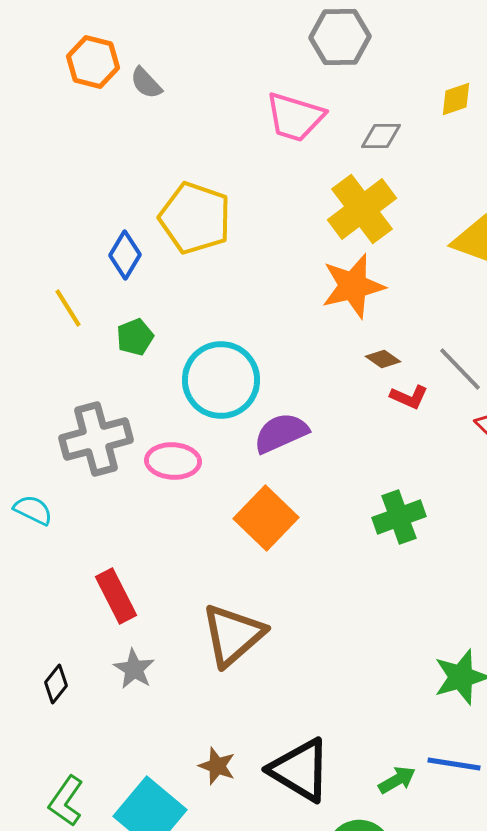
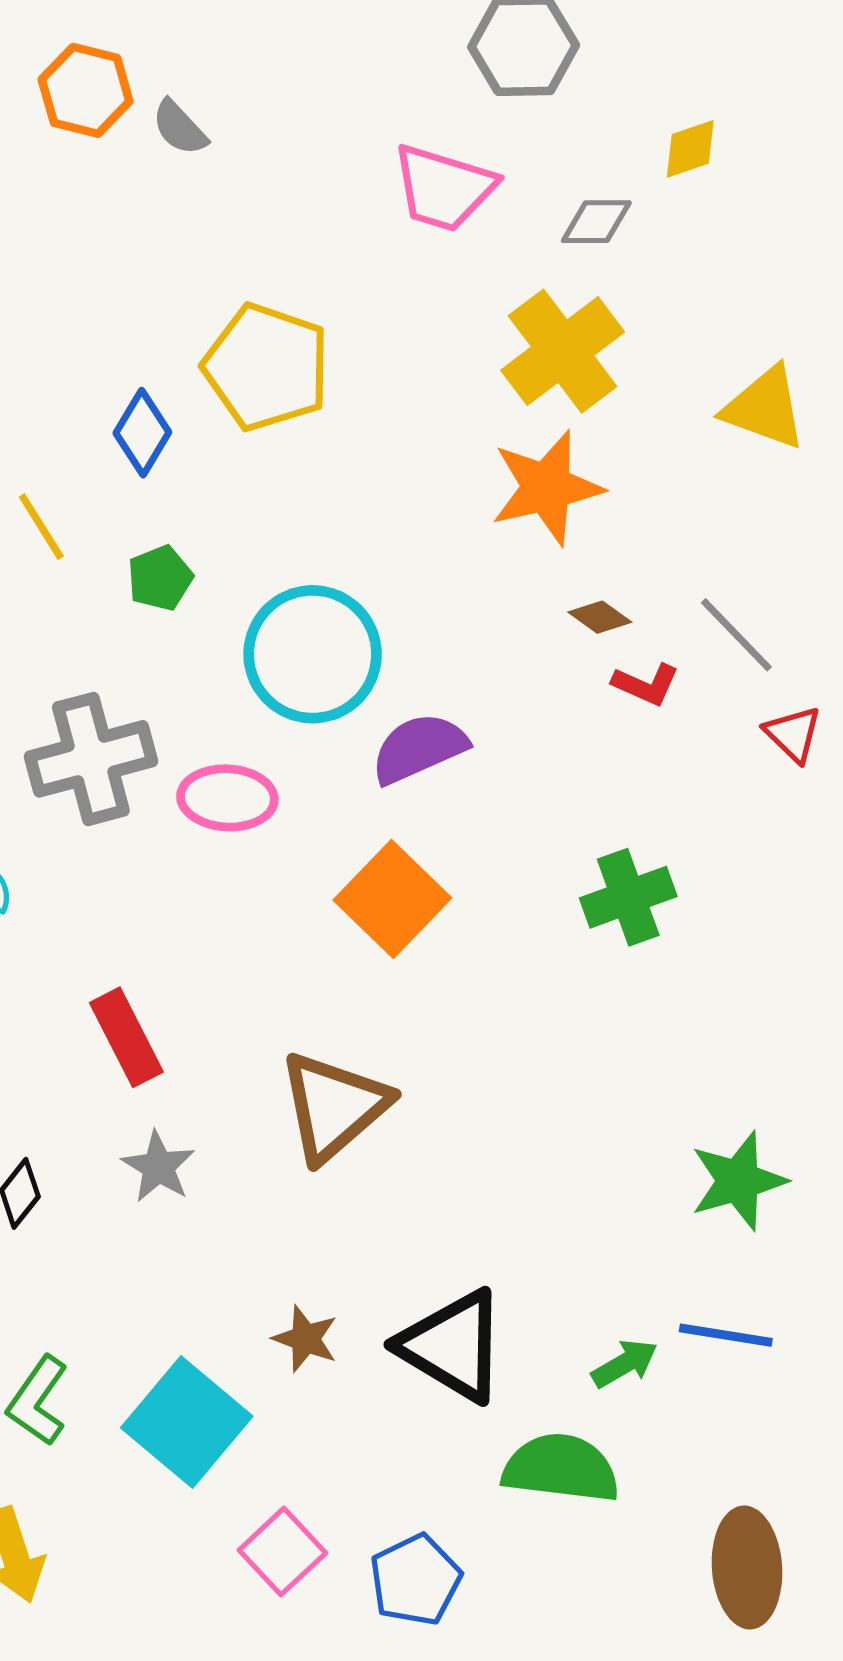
yellow diamond: (456, 99) -> (690, 149), moved

